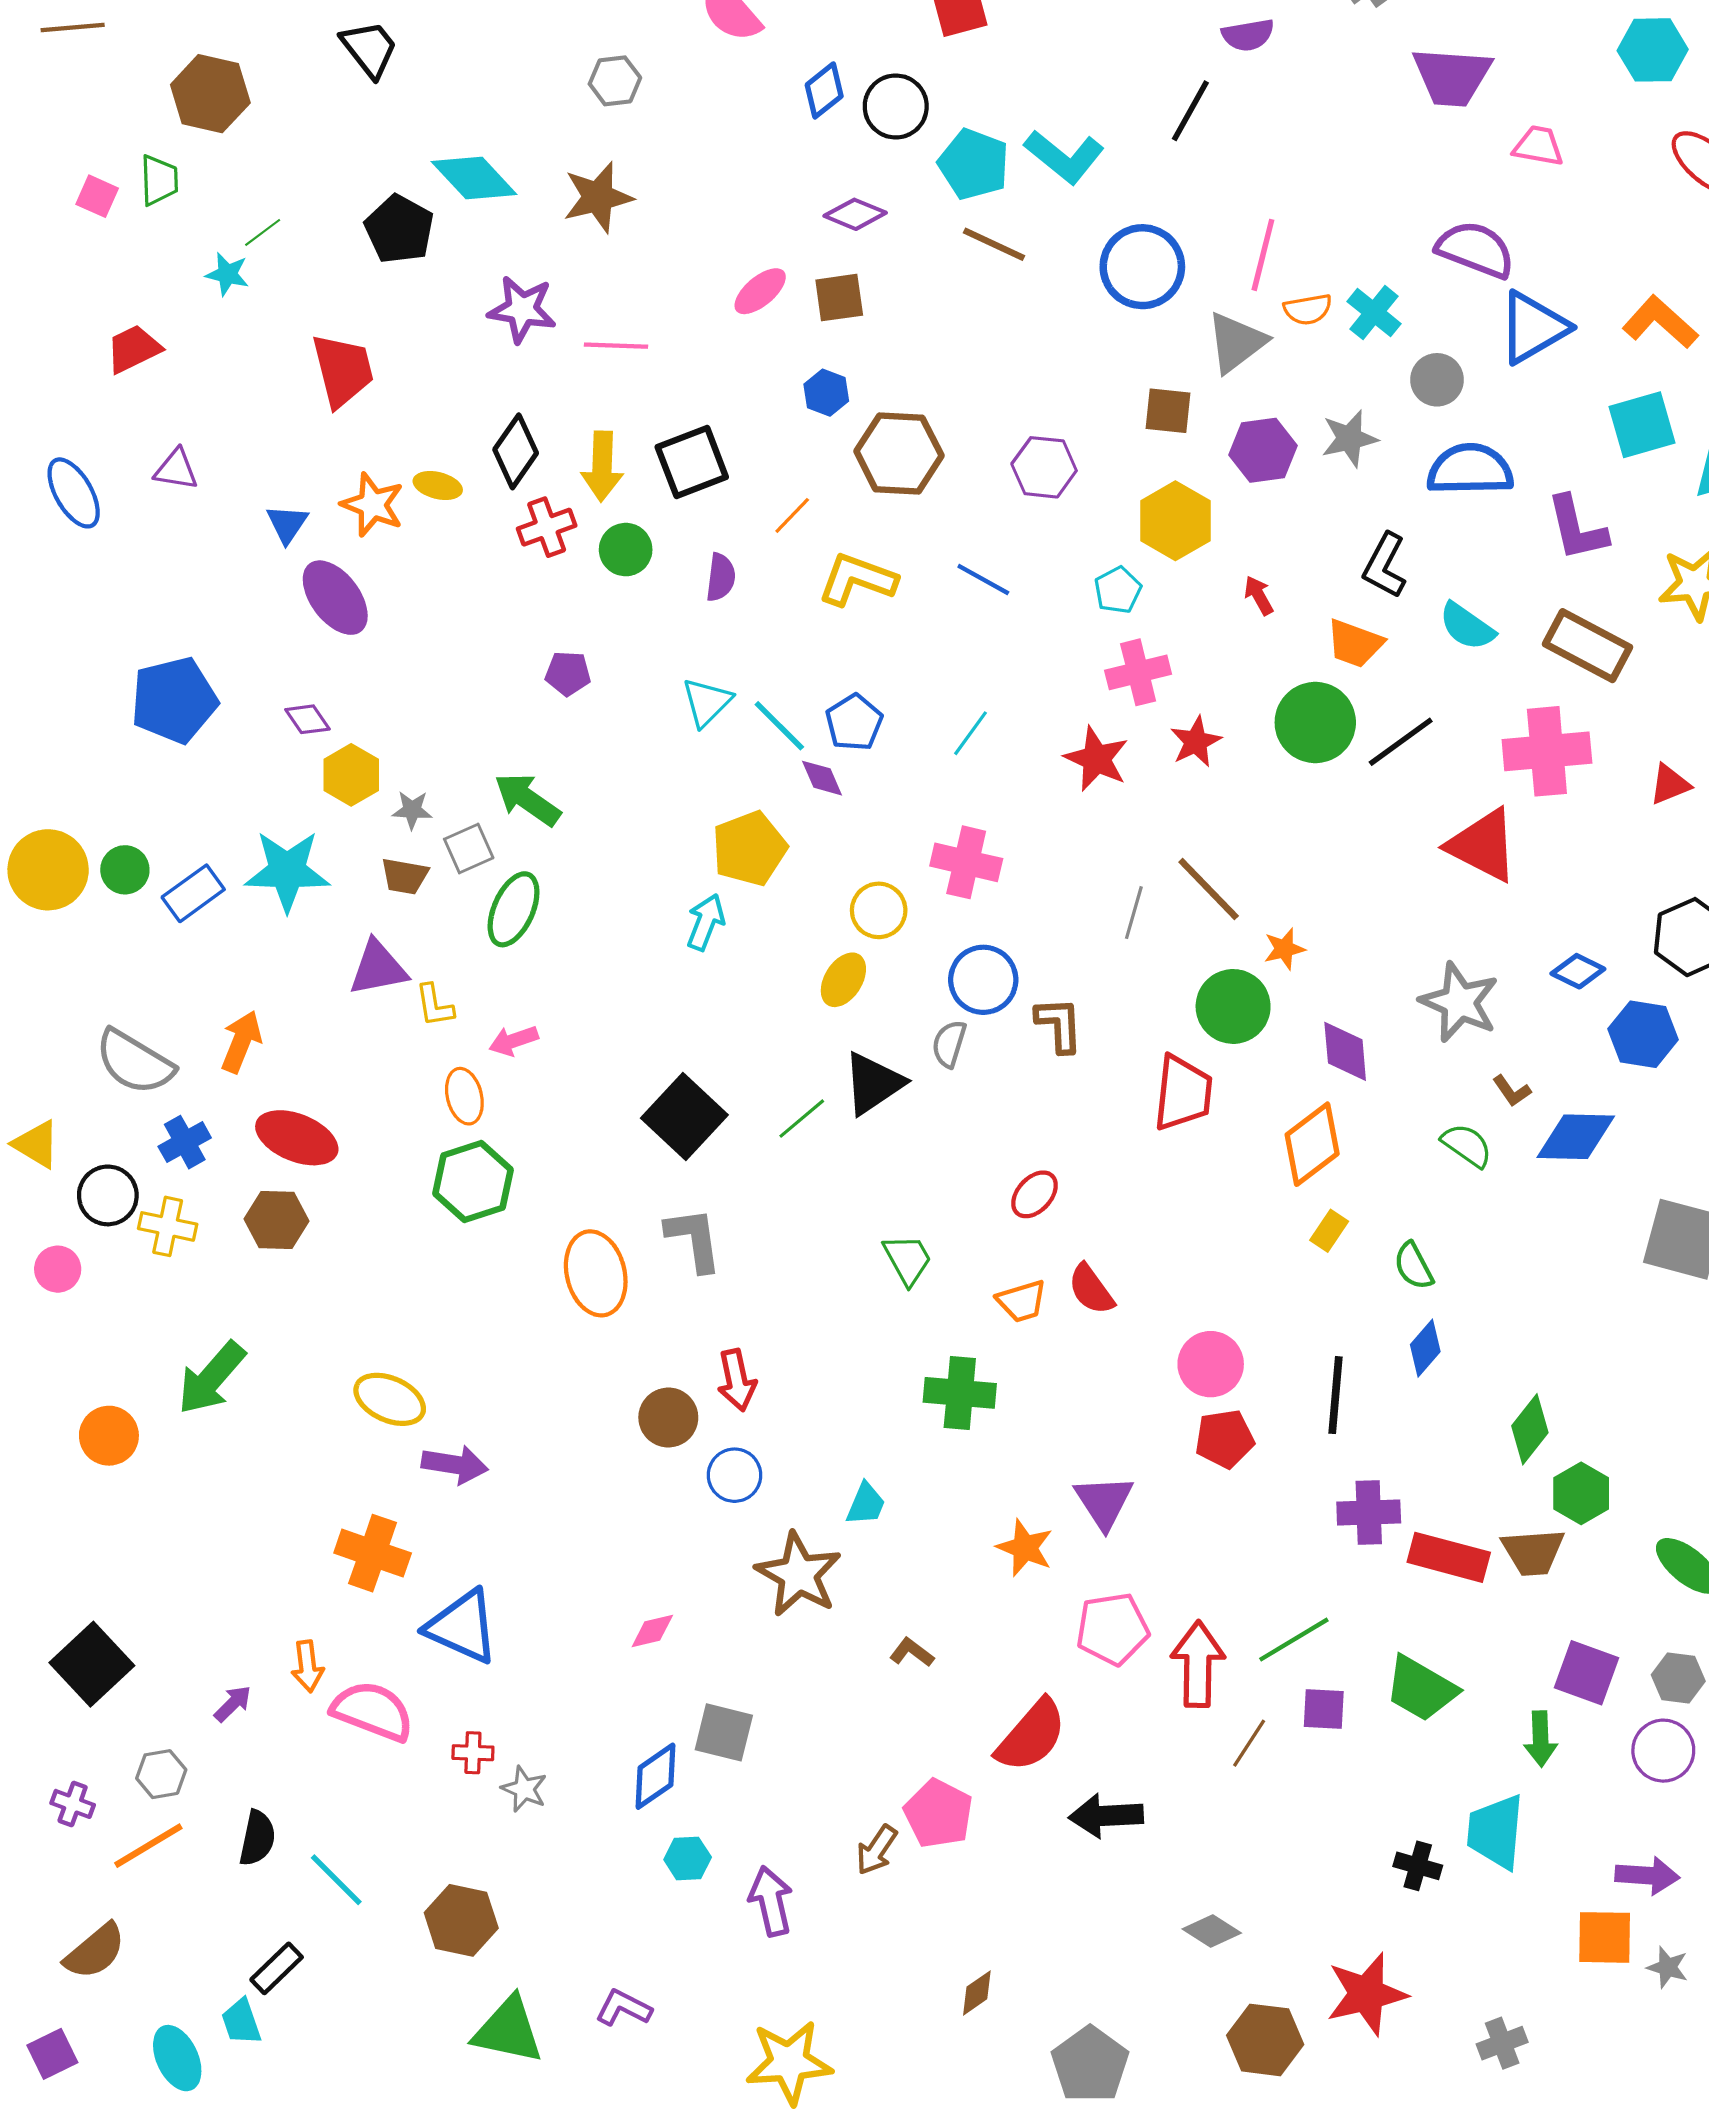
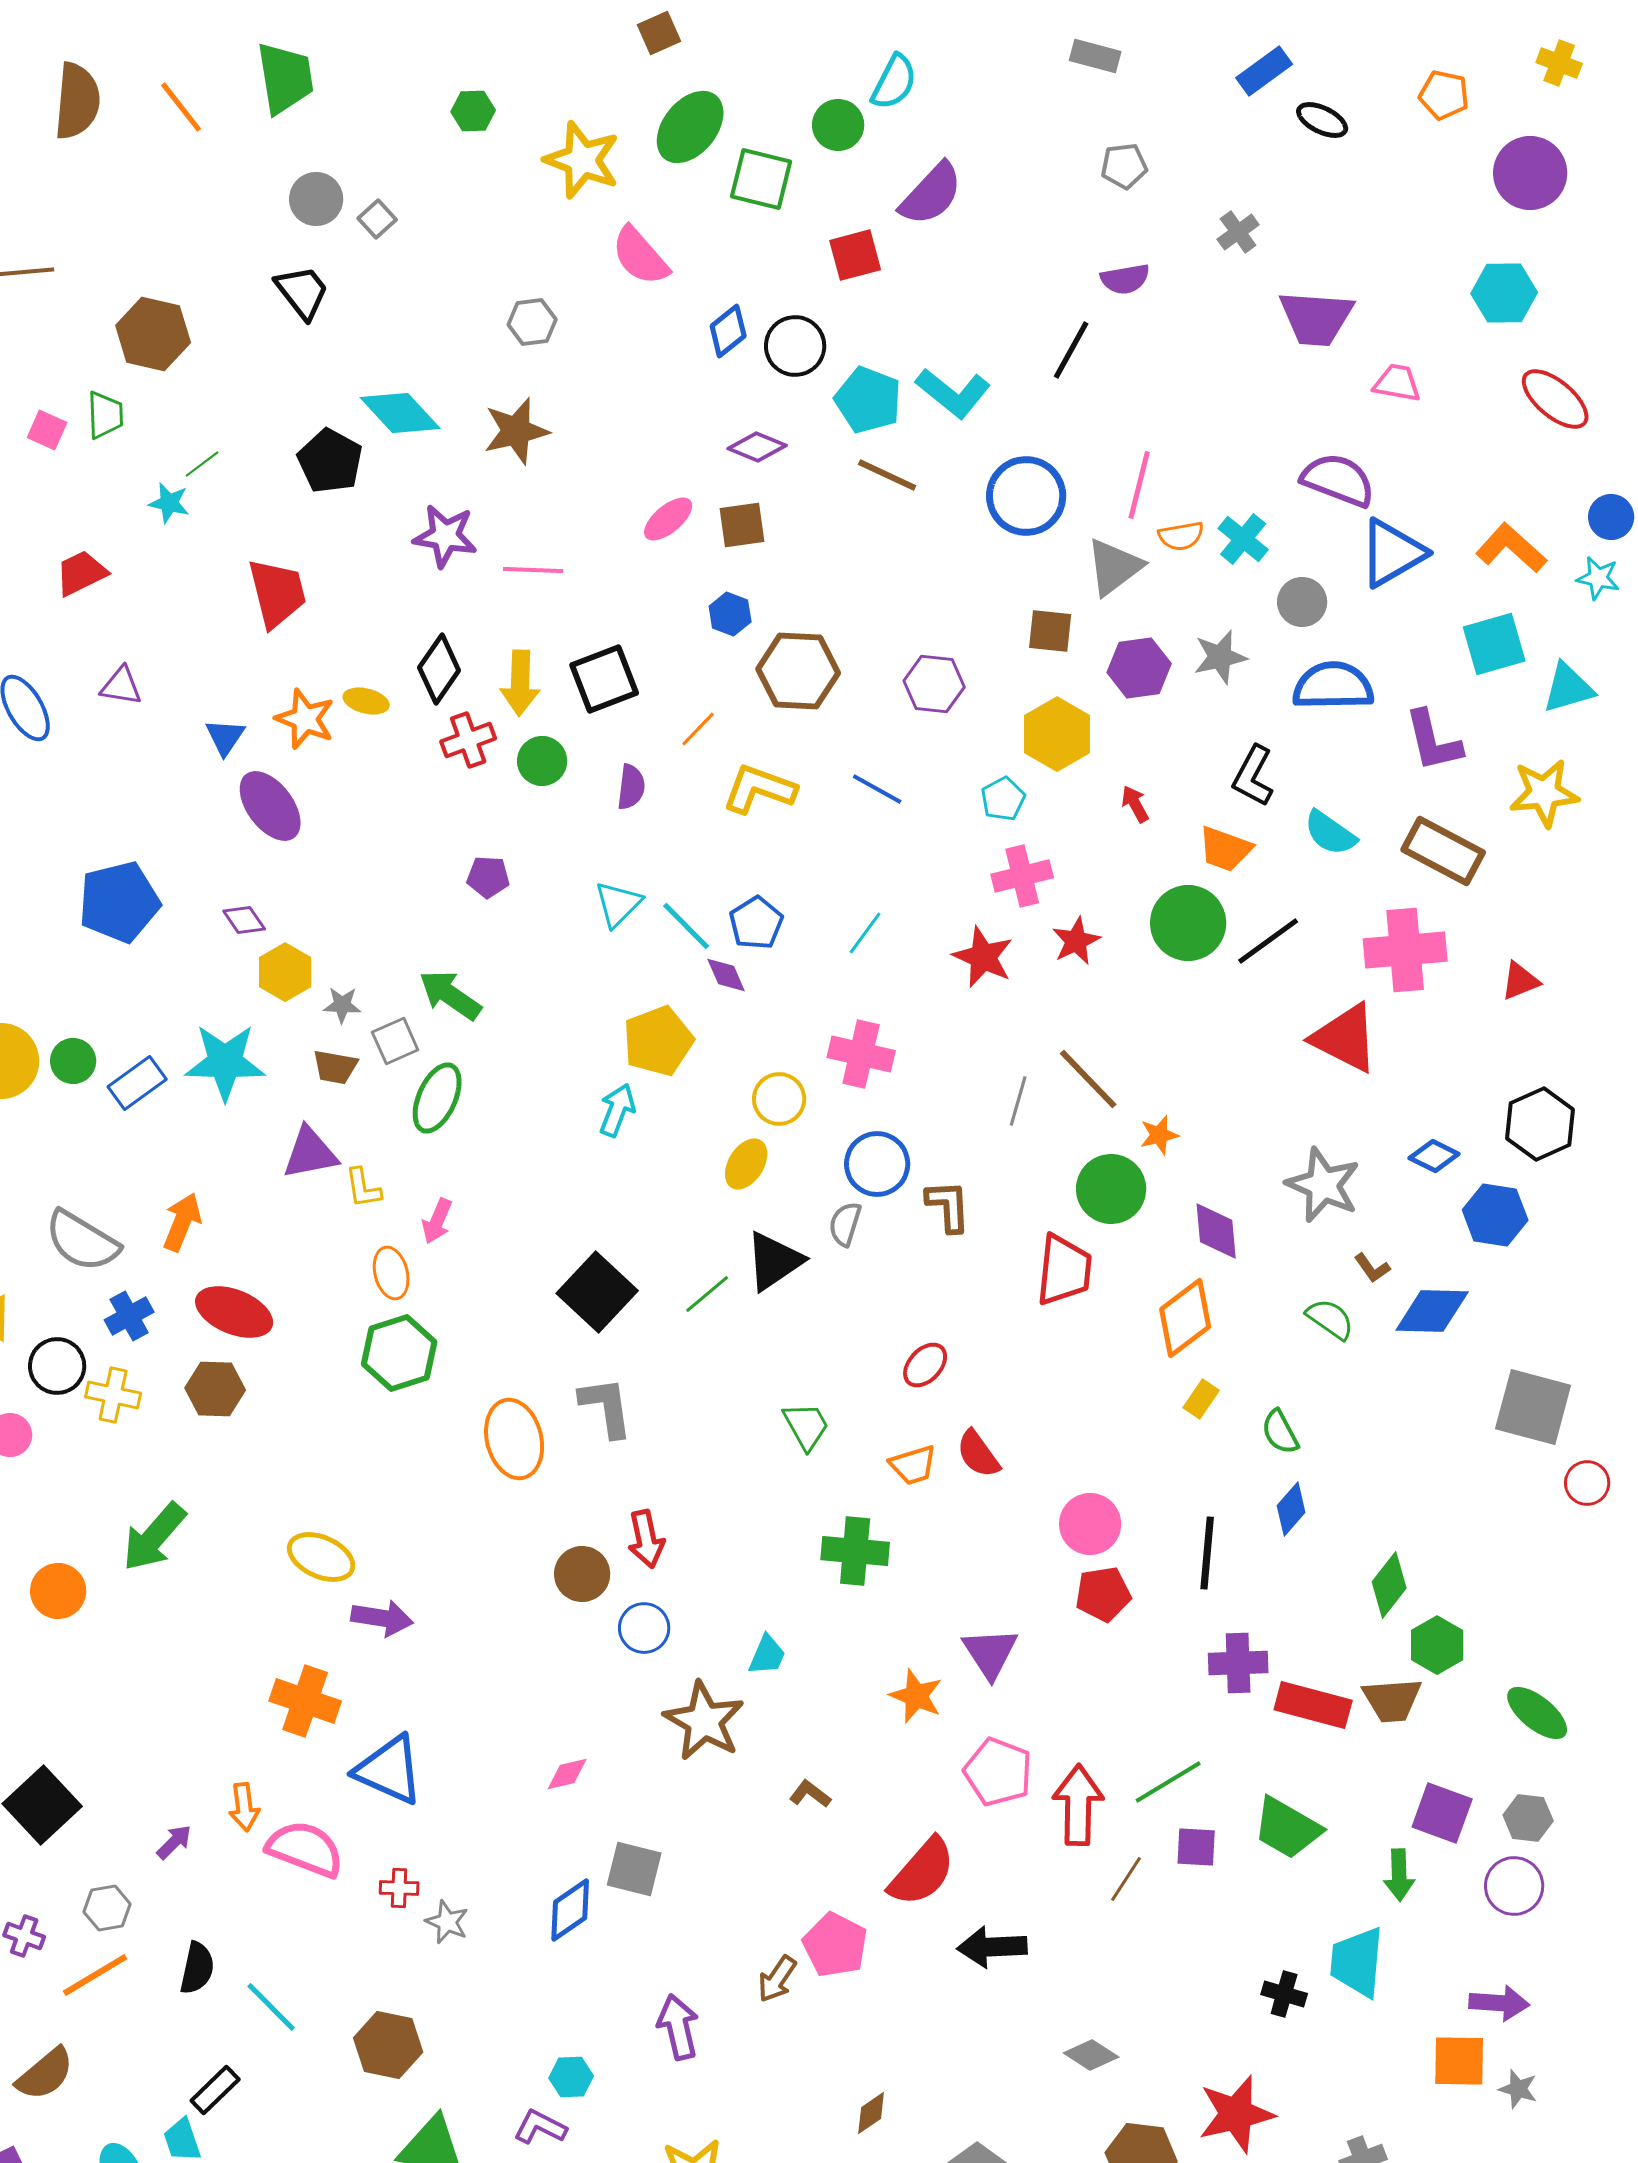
pink arrow: (514, 1041) -> (437, 1221), turned -48
pink pentagon: (1112, 1629) -> (998, 1772), turned 30
cyan hexagon: (688, 1858) -> (571, 2077), moved

